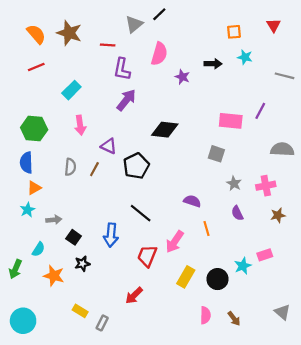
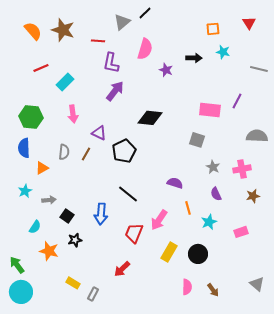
red line: (36, 67) -> (41, 68), moved
orange triangle: (34, 188) -> (42, 168), moved
cyan star: (243, 266) -> (209, 222), moved
green arrow: (15, 269) -> (17, 265), moved, turned 120

